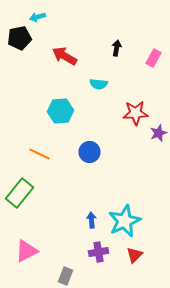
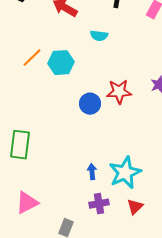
red star: (136, 113) -> (119, 92), moved
orange line: (40, 154) -> (32, 58), moved, turned -70
green rectangle: (20, 193) -> (20, 145), turned -32

